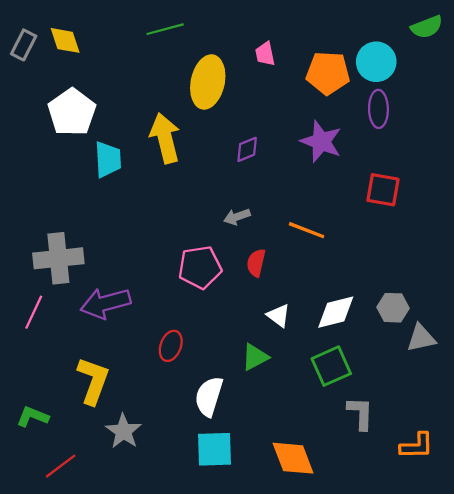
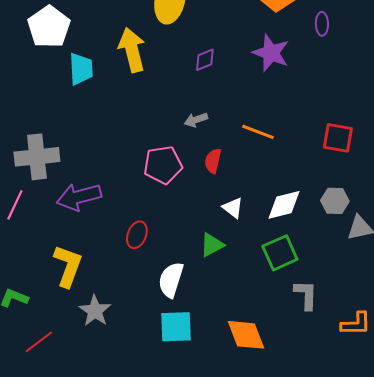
purple ellipse: (378, 109) -> (322, 24), size x0.7
red square: (383, 190) -> (338, 138), moved

